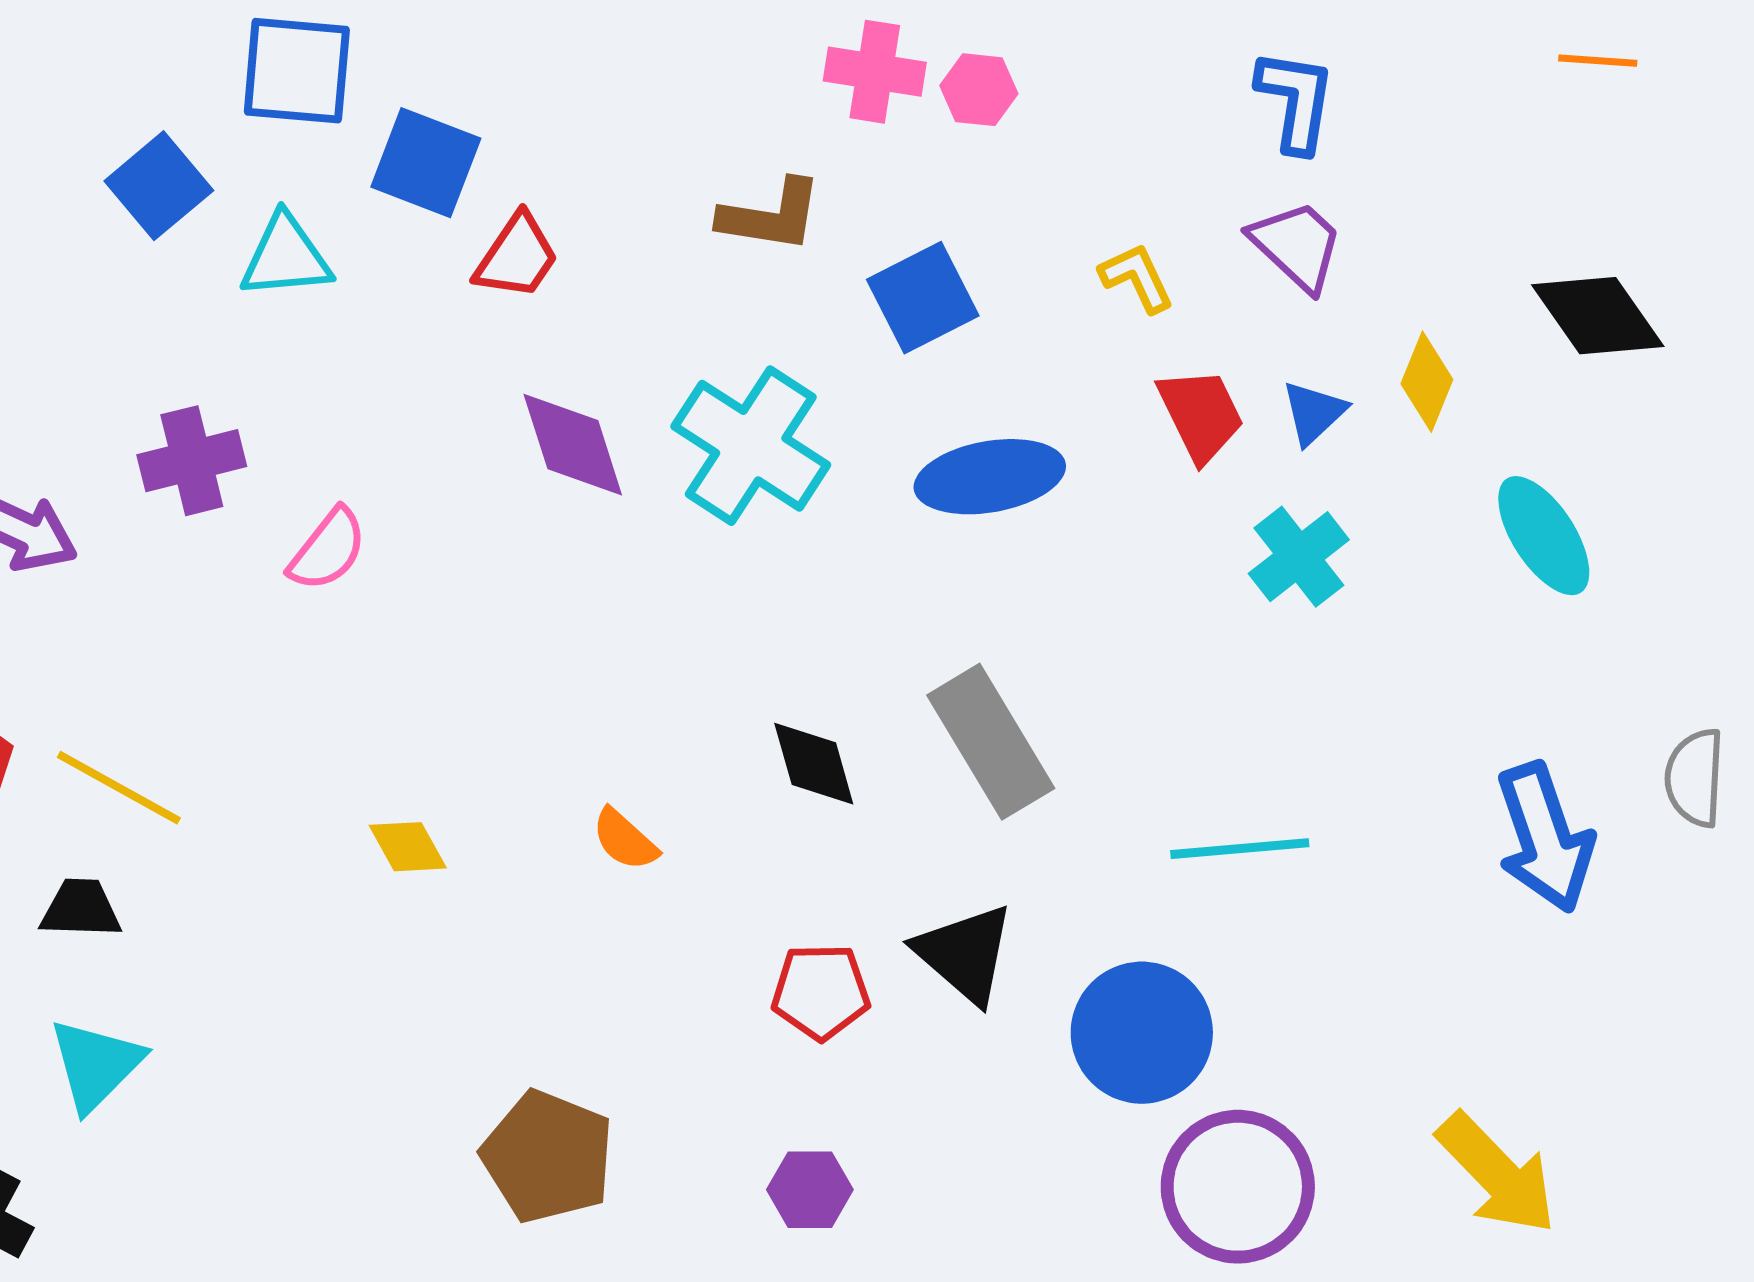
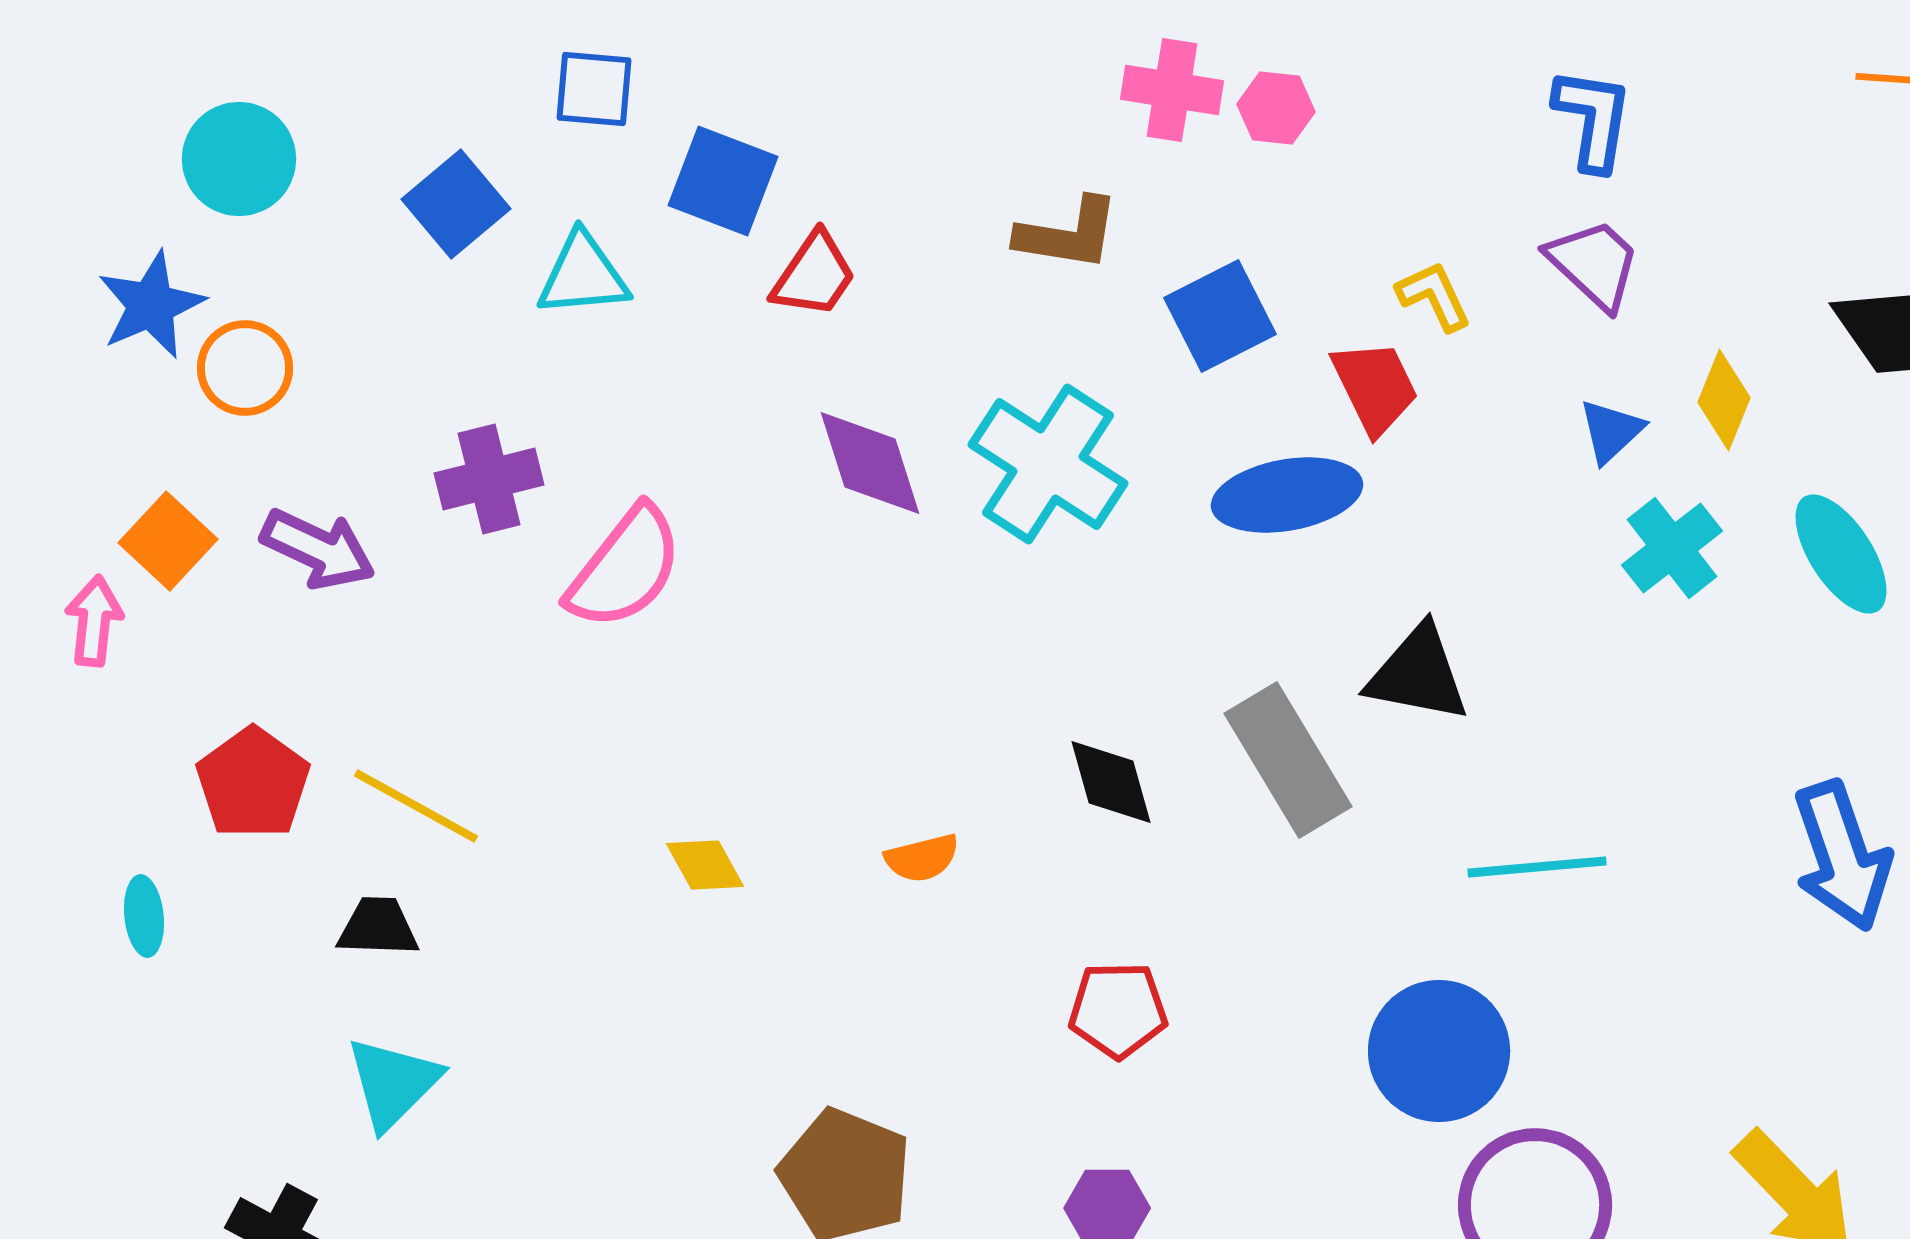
blue square: (297, 71) -> (594, 89), size x0.7
red trapezoid: (1201, 415) -> (1375, 387), moved
pink semicircle: (328, 550) -> (625, 568), size x1.5
cyan cross: (1299, 557) -> (1672, 548), moved
orange semicircle: (625, 840) -> (922, 858), turned -56
black triangle: (965, 954) -> (1418, 674), moved, turned -30

